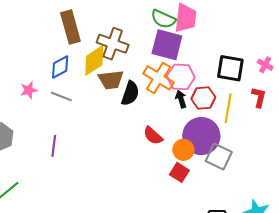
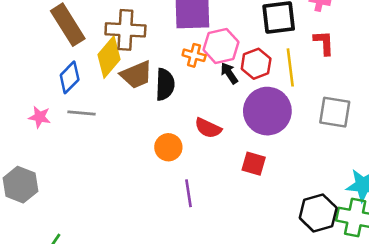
orange cross: (159, 78) -> (194, 55), size x0.6
pink star: (29, 90) -> (40, 117), turned -30
purple line: (54, 146) -> (188, 193), moved
orange circle: (183, 150) -> (168, 147), moved
gray square: (219, 156) -> (335, 112), moved

